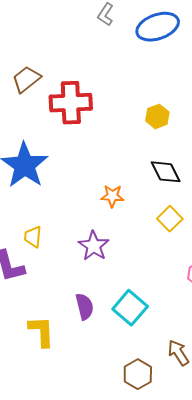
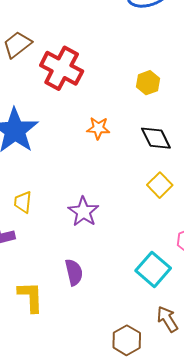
red cross: (71, 103) -> (62, 68), turned 30
orange star: (112, 196) -> (98, 128), moved
cyan square: (130, 308) -> (153, 269), moved

